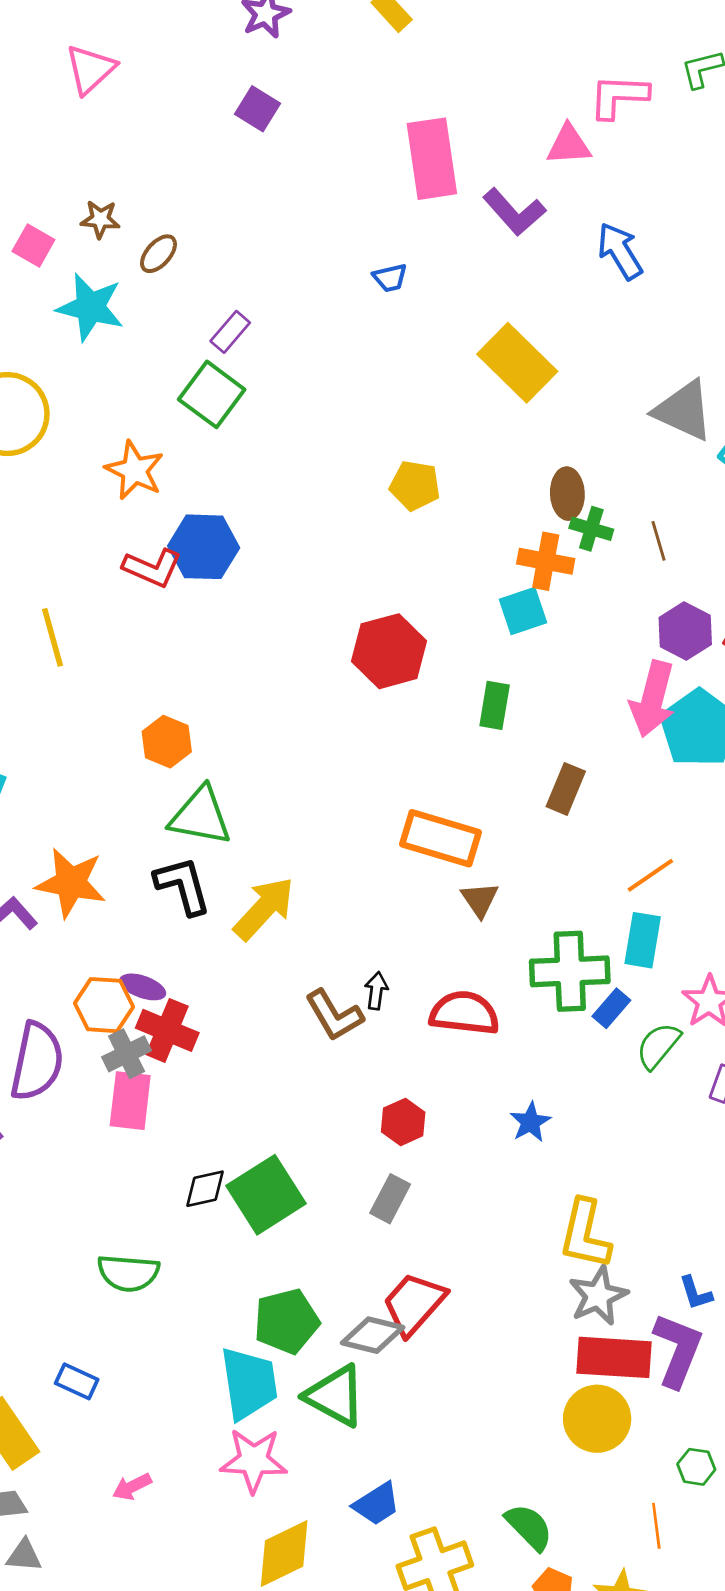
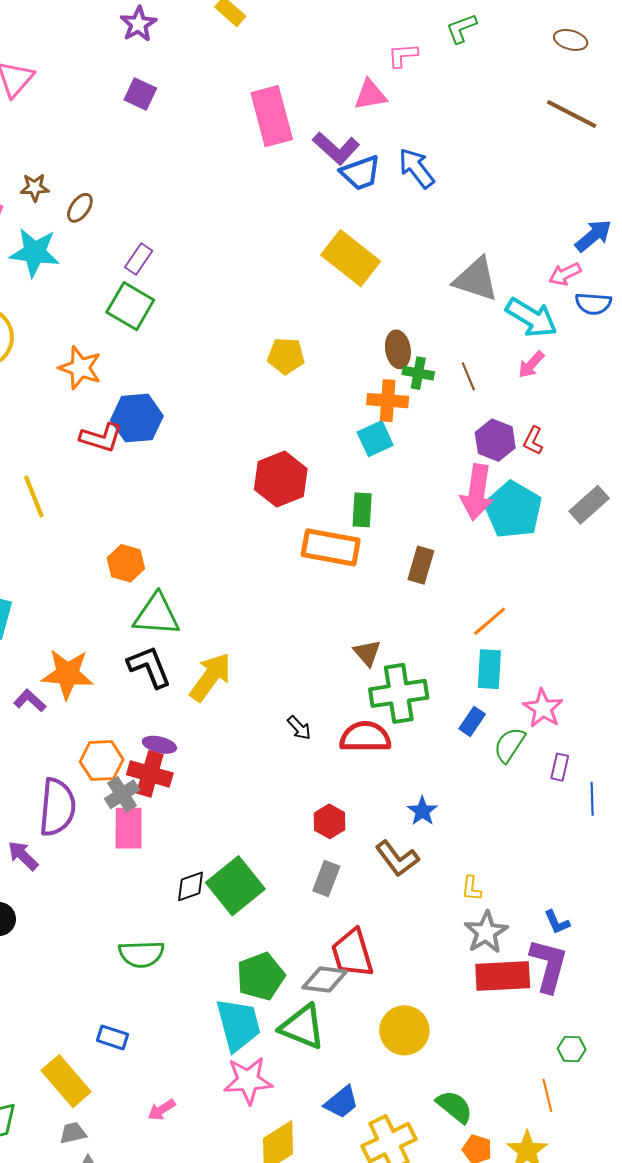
pink L-shape: (619, 96) -> (403, 55), size x0.7
blue trapezoid: (390, 278) -> (360, 173), moved, size x1.6
orange rectangle: (441, 838) -> (331, 547), moved
green cross: (570, 971) -> (399, 693), moved
purple ellipse: (143, 987) -> (159, 745), moved
black arrow: (376, 991) -> (299, 728), turned 136
brown L-shape: (334, 1015) -> (397, 858), moved
yellow L-shape: (585, 1234) -> (471, 888), size x0.5
red trapezoid: (414, 1304) -> (352, 953), turned -52
yellow circle: (597, 1419) -> (404, 1030), moved

